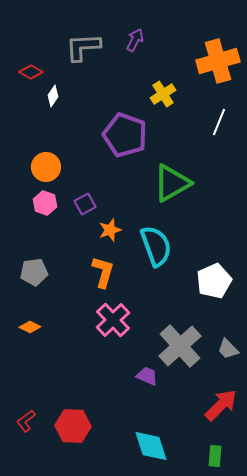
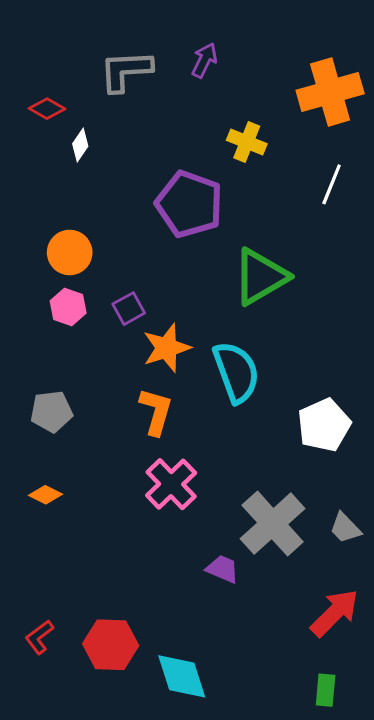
yellow cross: (163, 94) -> (247, 142), turned -35
orange star: (110, 230) -> (167, 348), size x1.4
cyan diamond: (151, 446) -> (182, 676), moved

